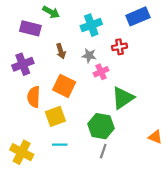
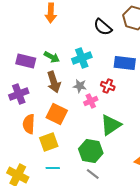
green arrow: (51, 12) -> (52, 57), moved
blue rectangle: (138, 16) -> (125, 63), moved, turned 30
red cross: (120, 47) -> (108, 86), moved, turned 32
brown arrow: (61, 51) -> (54, 82), size x1.5
gray line: (103, 151) -> (93, 174), turned -72

